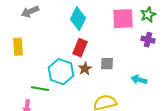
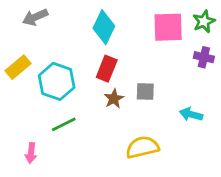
yellow rectangle: (18, 47) -> (18, 67), turned 54
cyan hexagon: (61, 72) -> (57, 81), moved
green line: (40, 89) -> (64, 124), moved, turned -36

